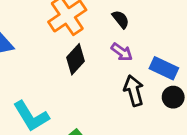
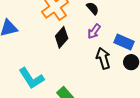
purple arrow: (122, 52) -> (94, 31), turned 91

